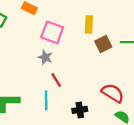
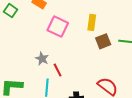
gray star: (45, 57) -> (42, 59), moved

